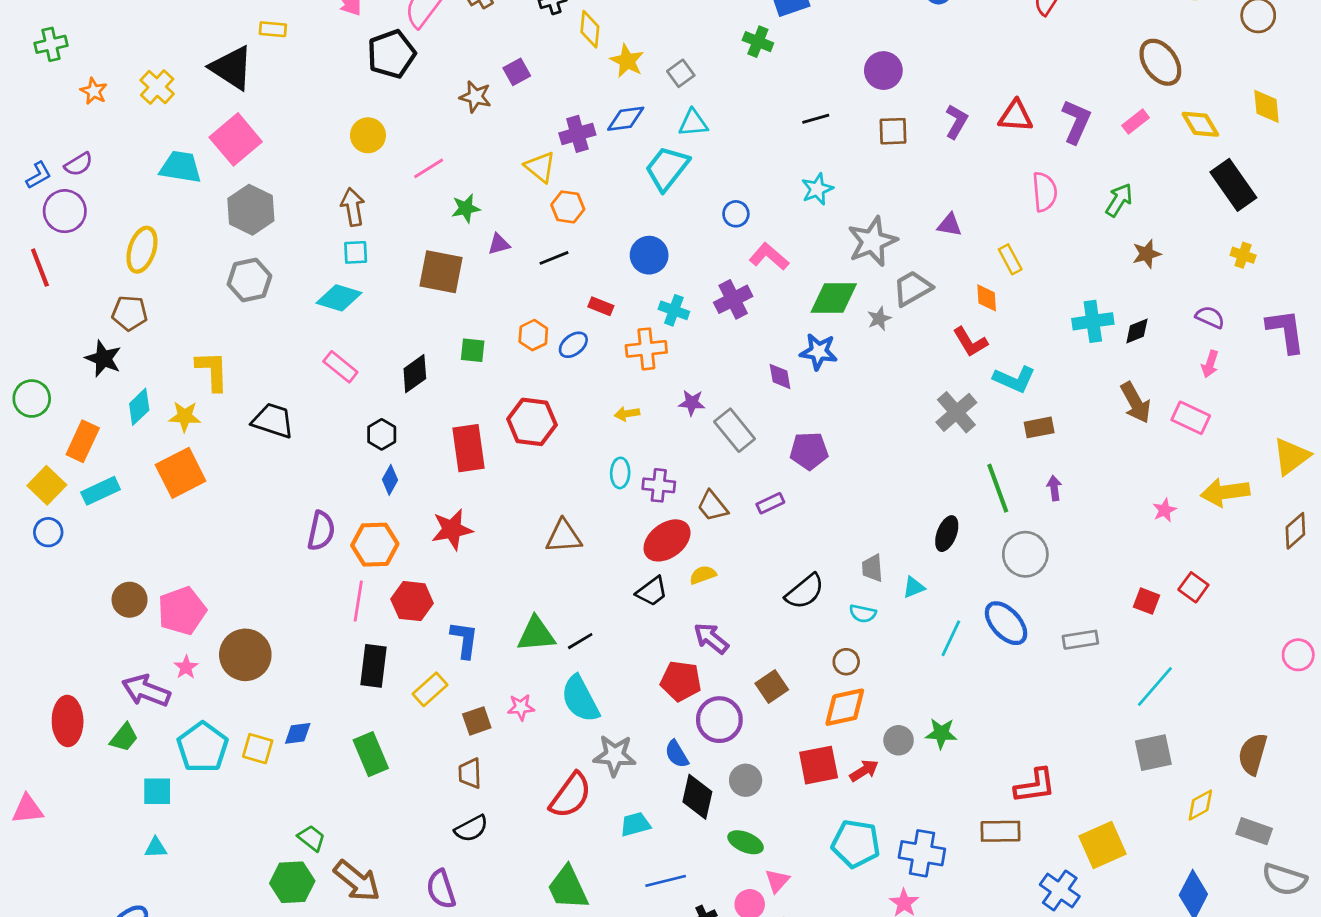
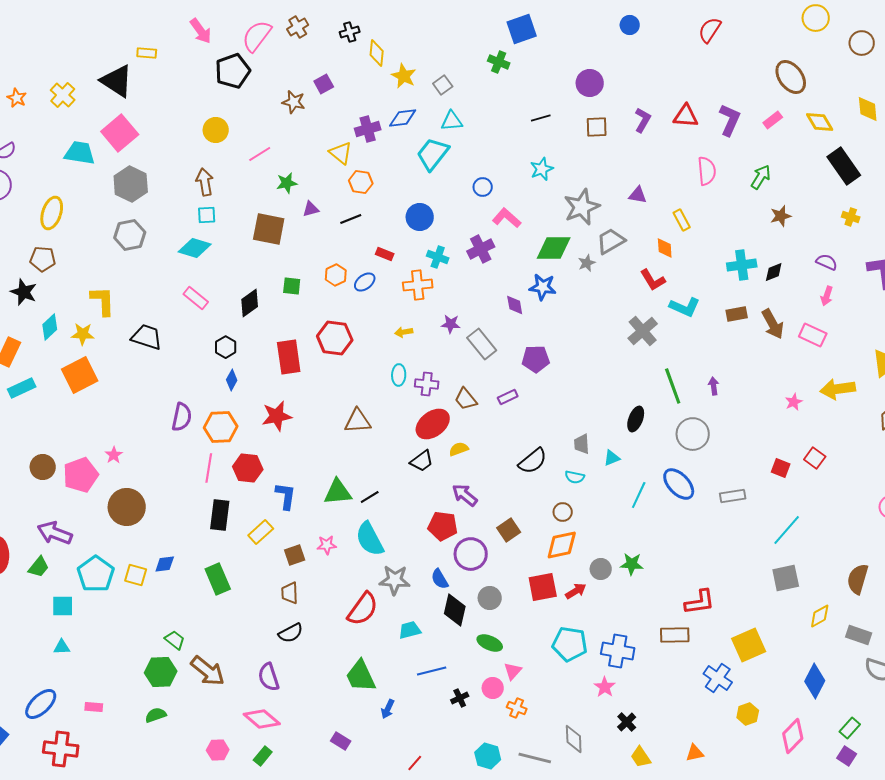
brown rectangle: (1039, 427) -> (737, 314), moved
pink star: (186, 667) -> (114, 455), moved

